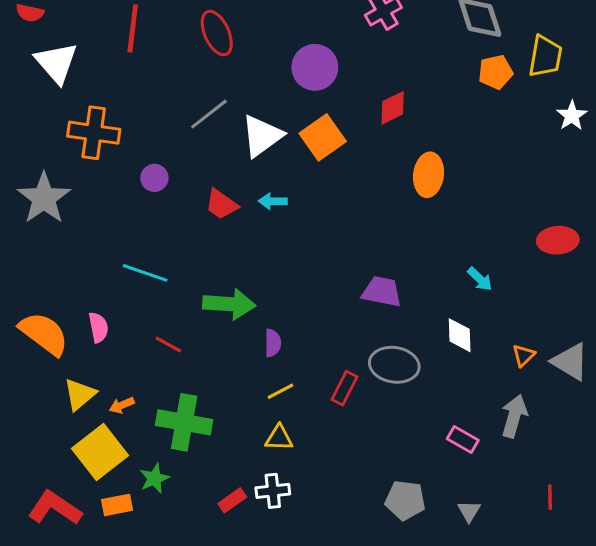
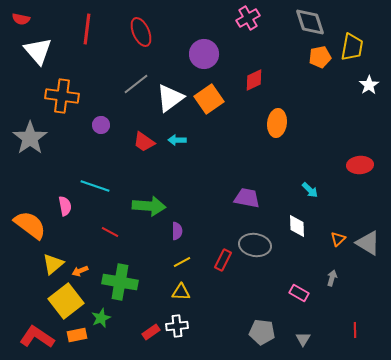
pink semicircle: (98, 327) -> (65, 206), moved
gray arrow: (514, 416) -> (332, 278), size x0.6

